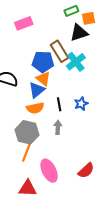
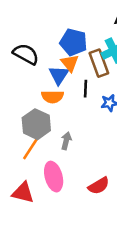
brown rectangle: (60, 51) -> (99, 63), moved
blue triangle: (37, 90) -> (59, 75), turned -30
black line: (59, 104) -> (86, 89), moved
gray arrow: (58, 127) -> (66, 141), moved

